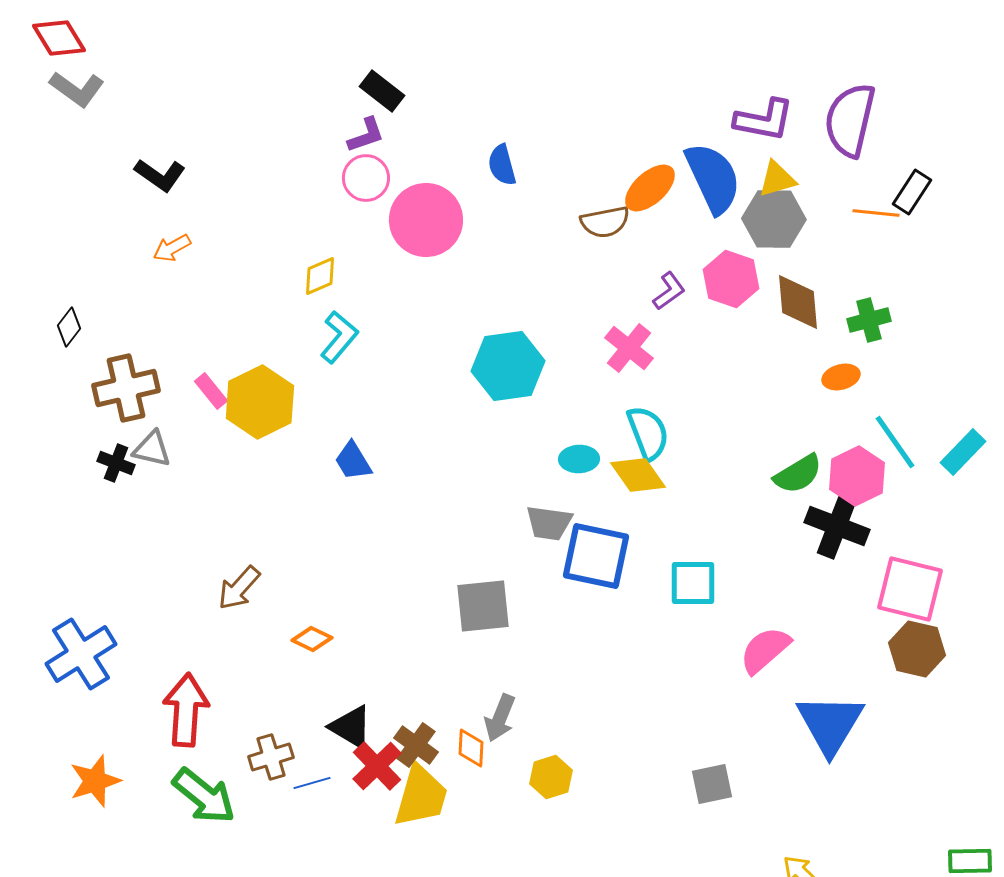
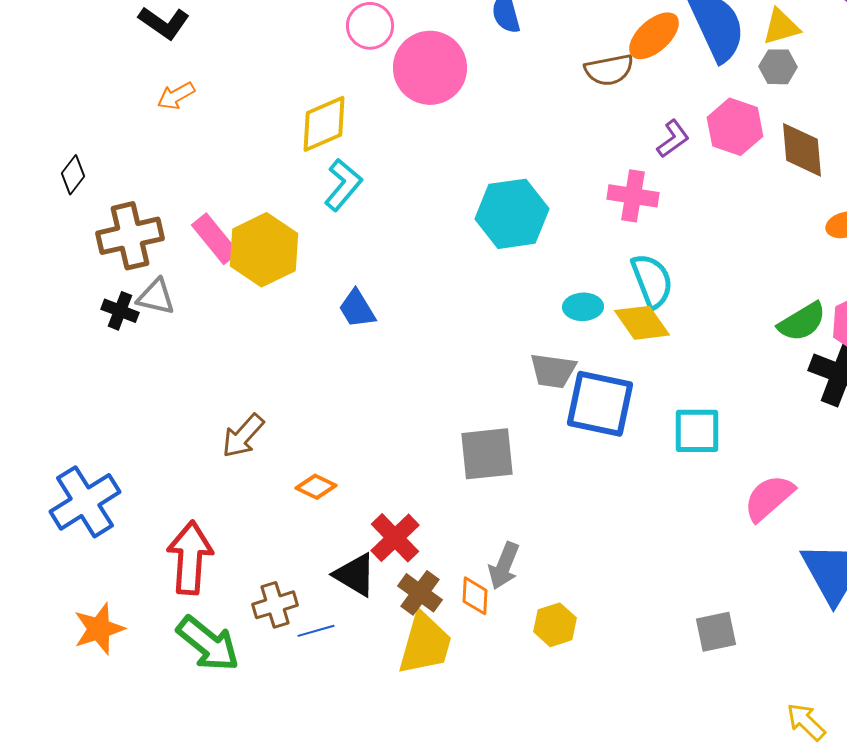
gray hexagon: (774, 219) -> (778, 67), size x0.6
yellow diamond: (320, 276) -> (324, 124), size x1.5
pink cross: (629, 348) -> (633, 196), turned -30
pink rectangle: (211, 391) -> (215, 239), size x1.4
red cross: (377, 766) -> (395, 538), moved

